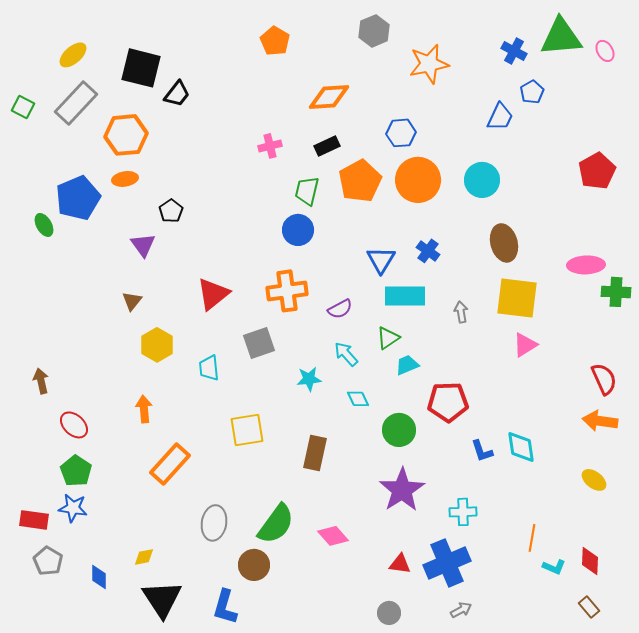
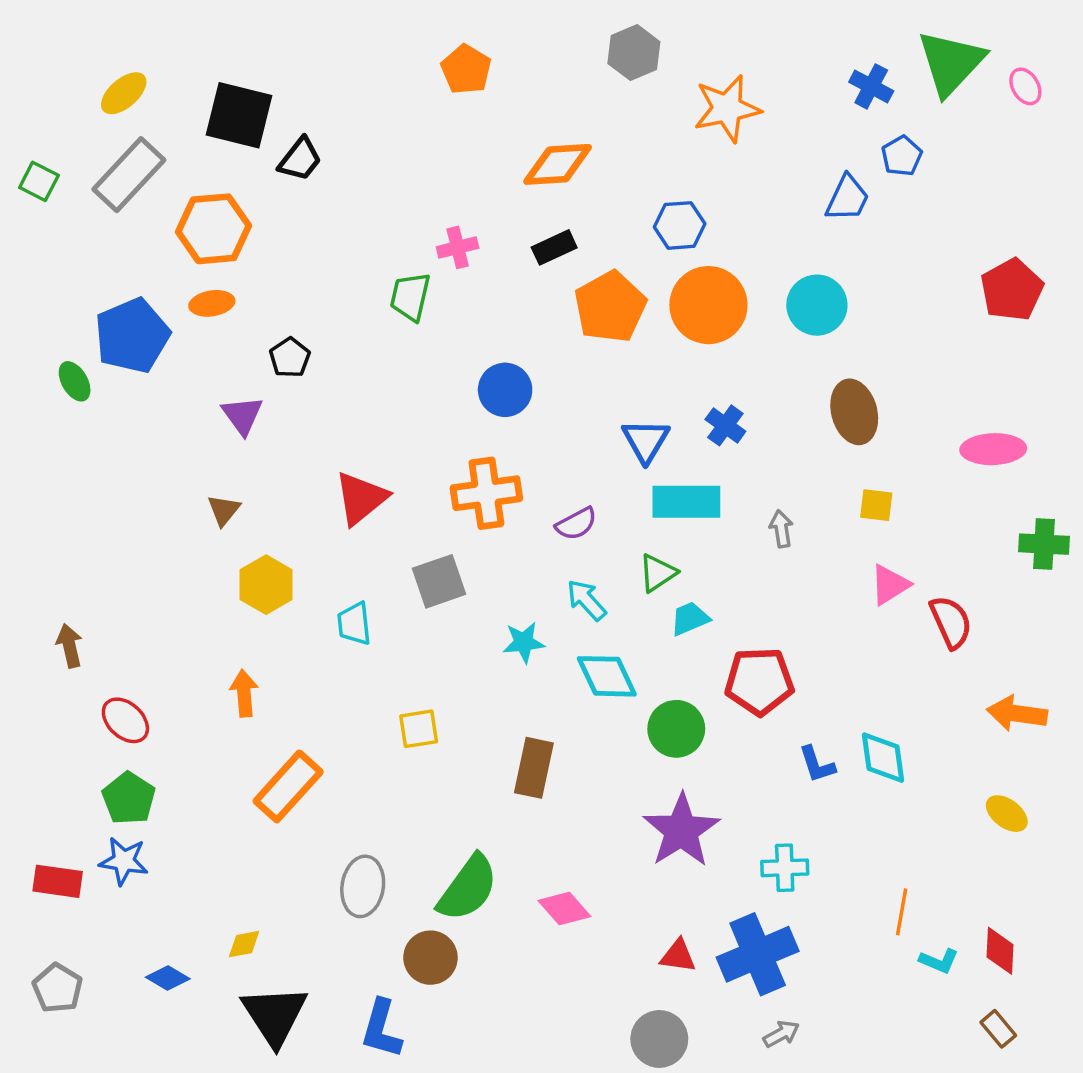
green triangle: (561, 37) -> (951, 63), turned -42
green trapezoid: (307, 191) -> (410, 297), moved
green cross: (616, 292) -> (1044, 544), moved
yellow square: (517, 298) -> (876, 505), size x0.5
red semicircle: (604, 379) -> (951, 622), moved
cyan diamond: (358, 399) -> (607, 676), size x1.6
yellow square: (247, 430) -> (419, 729), size x0.7
gray pentagon: (48, 561) -> (58, 988), moved
blue diamond: (99, 577) -> (168, 978), turned -60
gray circle: (389, 613) -> (659, 1039), size x1.4

